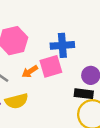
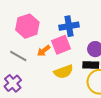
yellow semicircle: (17, 101) -> (64, 72), moved

